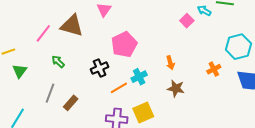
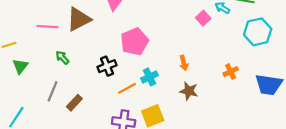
brown triangle: (72, 26) -> (79, 19), turned -45
pink line: (43, 33) -> (47, 27), turned 54
cyan hexagon: (238, 47) -> (258, 32), moved

